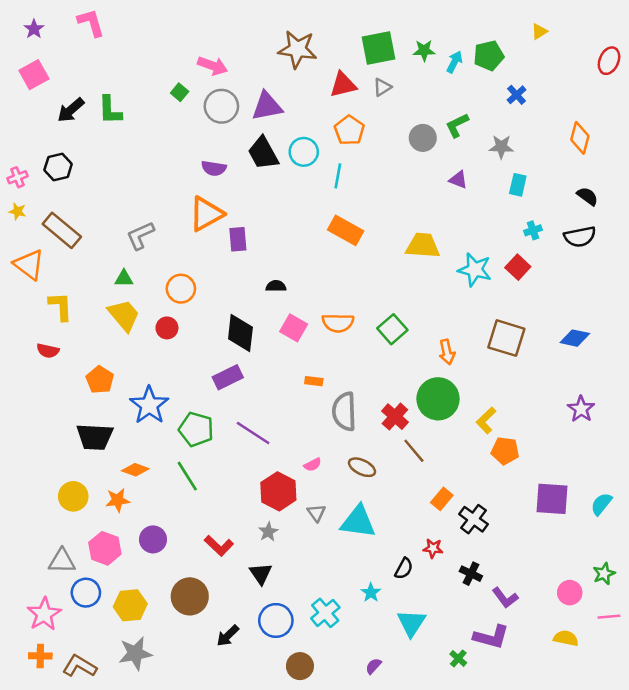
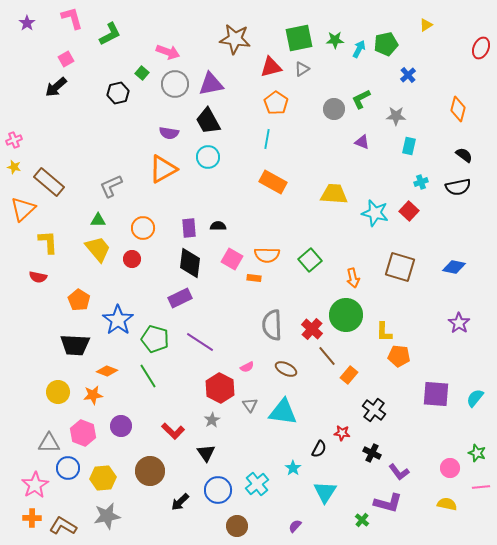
pink square: (34, 75) -> (66, 59), moved, size x0.7
green L-shape: (110, 110) -> (110, 34), moved, turned -115
cyan circle: (304, 152) -> (208, 157), moved
black hexagon: (58, 167) -> (118, 93), moved
purple rectangle: (238, 239) -> (189, 228), moved
orange triangle: (29, 265) -> (23, 209), turned 40
orange rectangle: (314, 381) -> (254, 278), moved
yellow L-shape: (486, 420) -> (384, 332), turned -45
orange rectangle: (442, 499) -> (349, 375), moved
green star: (604, 574) -> (477, 453), turned -30

